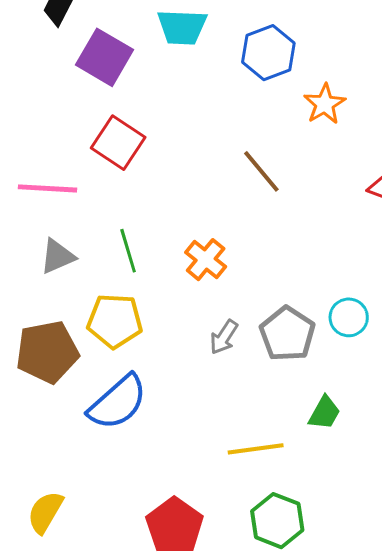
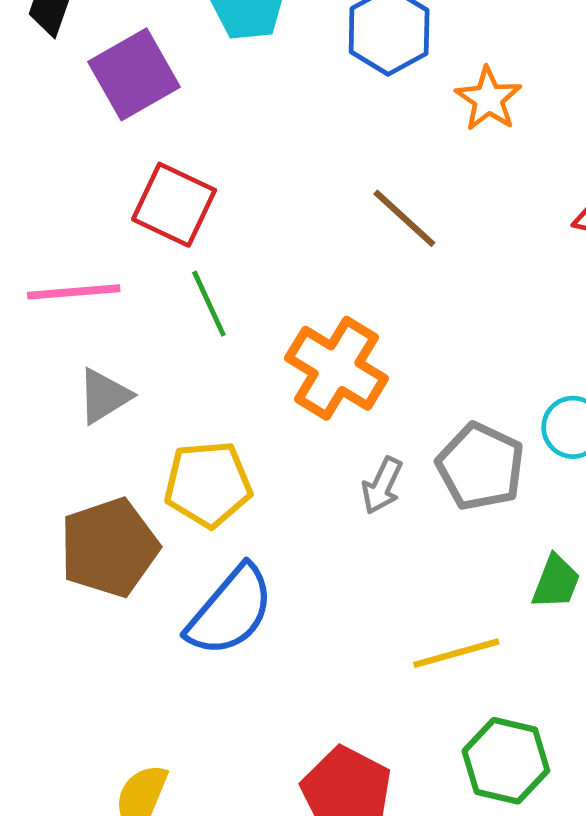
purple square: (104, 57) -> (134, 74), turned 38
green line: (128, 251) -> (209, 304), moved
orange cross: (206, 260) -> (337, 368), size x1.5

